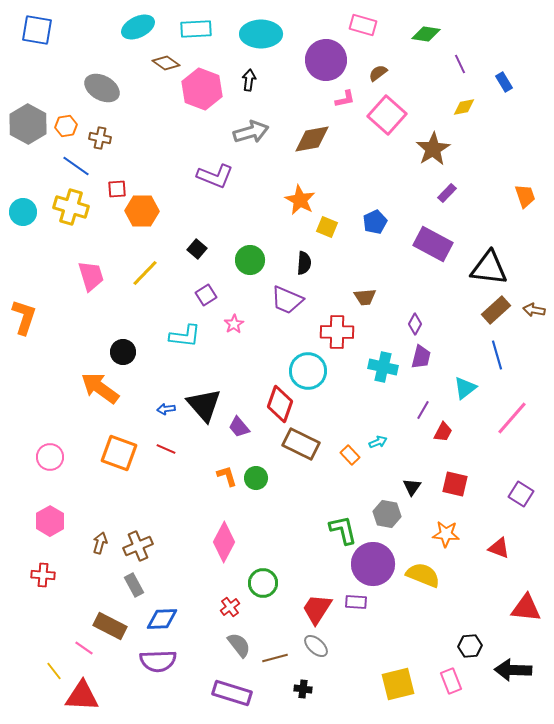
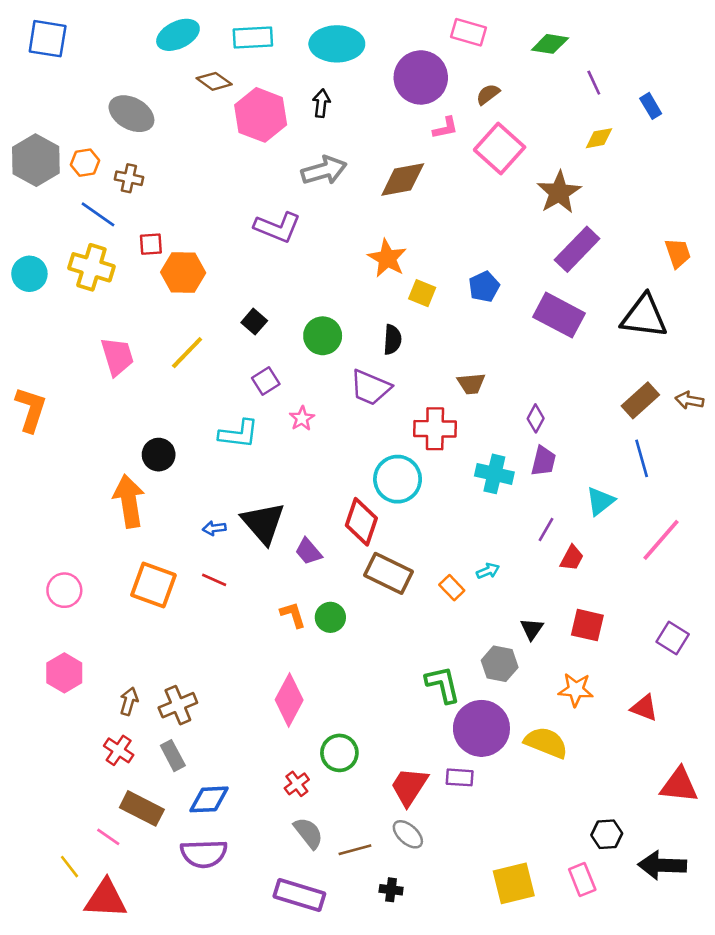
purple rectangle: (447, 193) -> (577, 249), size x1.8
black triangle: (489, 268) -> (644, 316), moved
orange arrow: (100, 388) -> (129, 501), turned 45
red cross: (43, 575) -> (119, 750), moved, turned 30

